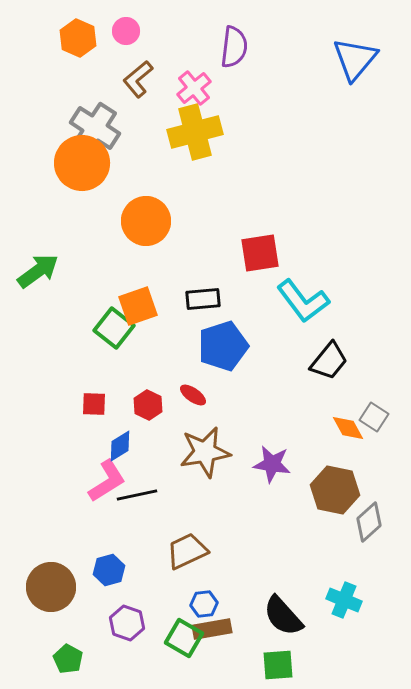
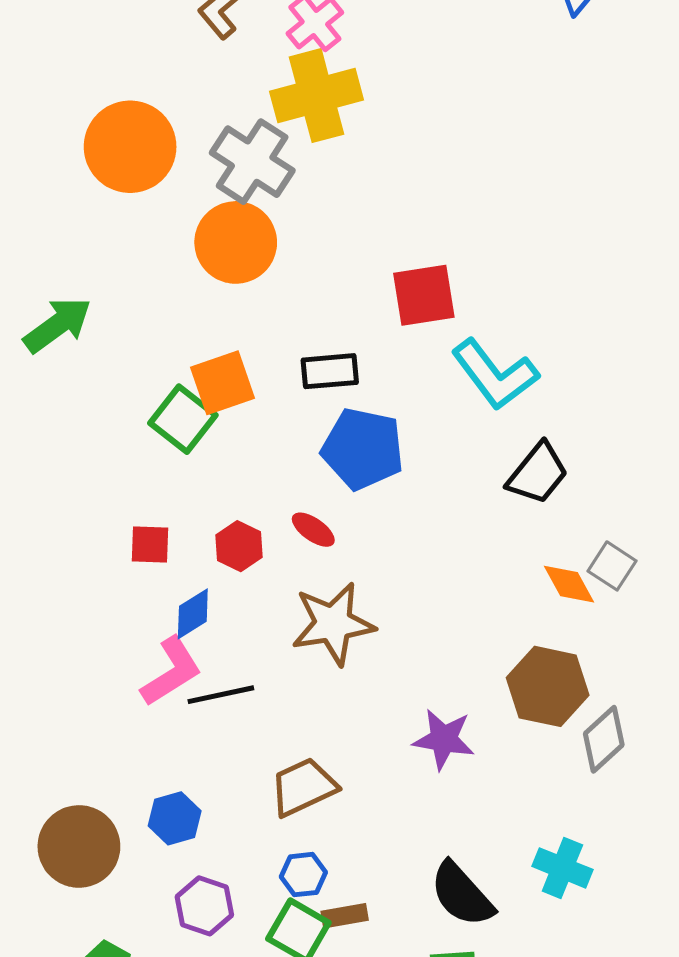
gray cross: (95, 128) -> (252, 162), moved
blue pentagon: (223, 346) -> (363, 449), turned 30
purple star: (272, 464) -> (444, 739), moved
blue hexagon: (204, 604) -> (303, 875), moved
brown rectangle: (212, 629) -> (345, 916), size x0.7

